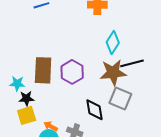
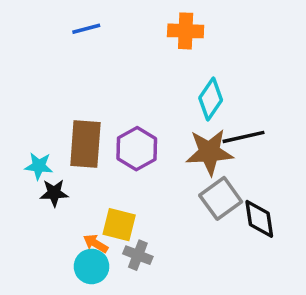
gray square: (120, 98) -> (221, 198), turned 30
black diamond: (94, 110) -> (259, 219), moved
yellow square: (27, 115) -> (119, 225), moved, turned 30

